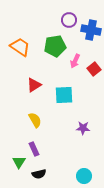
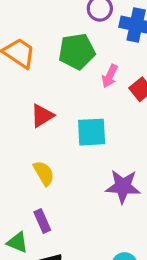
purple star: (83, 128) -> (123, 186), size x1.5
green triangle: (19, 162) -> (17, 242), turned -40

